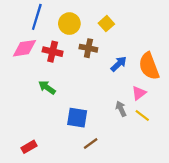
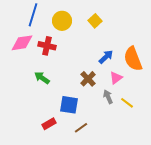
brown cross: (88, 48) -> (88, 79), moved, turned 35
pink triangle: (139, 93) -> (116, 78), moved
red rectangle: (29, 147) -> (49, 124), moved

